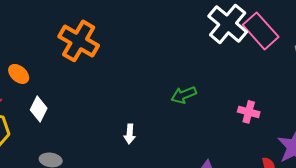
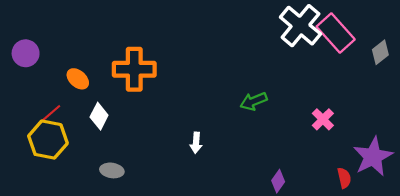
orange cross: (79, 41) -> (134, 69), moved, turned -30
pink cross: (249, 112) -> (323, 119), turned 30

